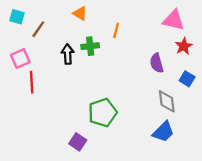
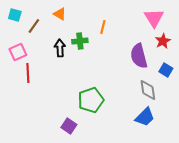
orange triangle: (80, 13) -> (60, 14), moved
pink triangle: (174, 20) -> (154, 18), turned 45
purple semicircle: (157, 63) -> (139, 56), size x1.4

